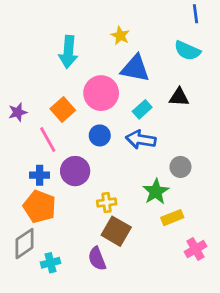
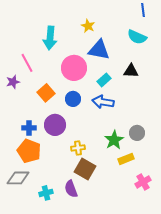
orange square: (63, 109) -> (46, 93), moved
pink line: (48, 140) -> (27, 63), moved
gray circle: (180, 167) -> (137, 133), moved
gray diamond: (24, 244) -> (18, 178), turned 35
cyan cross: (50, 263) -> (46, 193), moved

